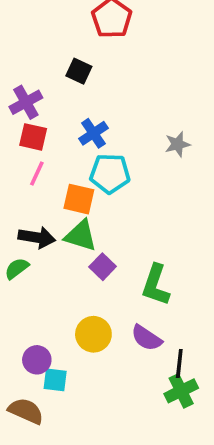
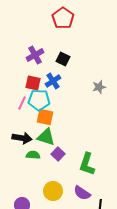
black square: (79, 71) -> (63, 59), moved
purple cross: (26, 102) -> (35, 55), moved
red square: (33, 137) -> (33, 83), moved
cyan pentagon: (110, 173) -> (39, 100), moved
green semicircle: (17, 268) -> (33, 155), moved, turned 40

